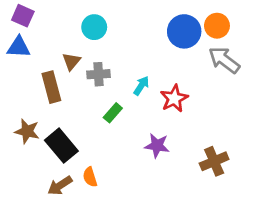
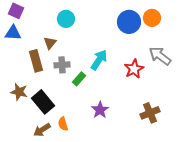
gray arrow: (224, 60) -> (160, 56), moved
gray cross: (98, 74) -> (62, 65), moved
cyan arrow: (141, 86) -> (99, 60), size x1.5
red star: (174, 98) -> (134, 69), moved
purple star: (157, 146) -> (100, 110), moved, turned 30

